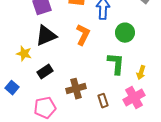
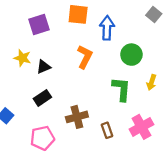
black triangle: (46, 36) -> (44, 67), moved, size x0.6
yellow star: (24, 54) -> (22, 58), moved
yellow arrow: (141, 73) -> (152, 82), moved

